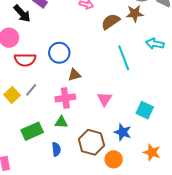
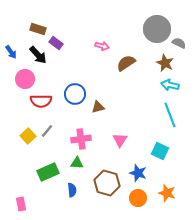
brown star: (135, 14) -> (165, 63), moved, turned 30
cyan line: (124, 58) -> (170, 115), moved
brown triangle: (74, 75) -> (98, 107), moved
orange circle: (114, 159) -> (138, 198), moved

